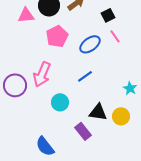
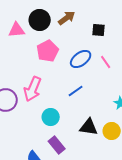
black square: (108, 15) -> (99, 30), turned 32
pink line: (115, 36) -> (106, 62), moved
purple rectangle: (83, 131) -> (57, 145), moved

